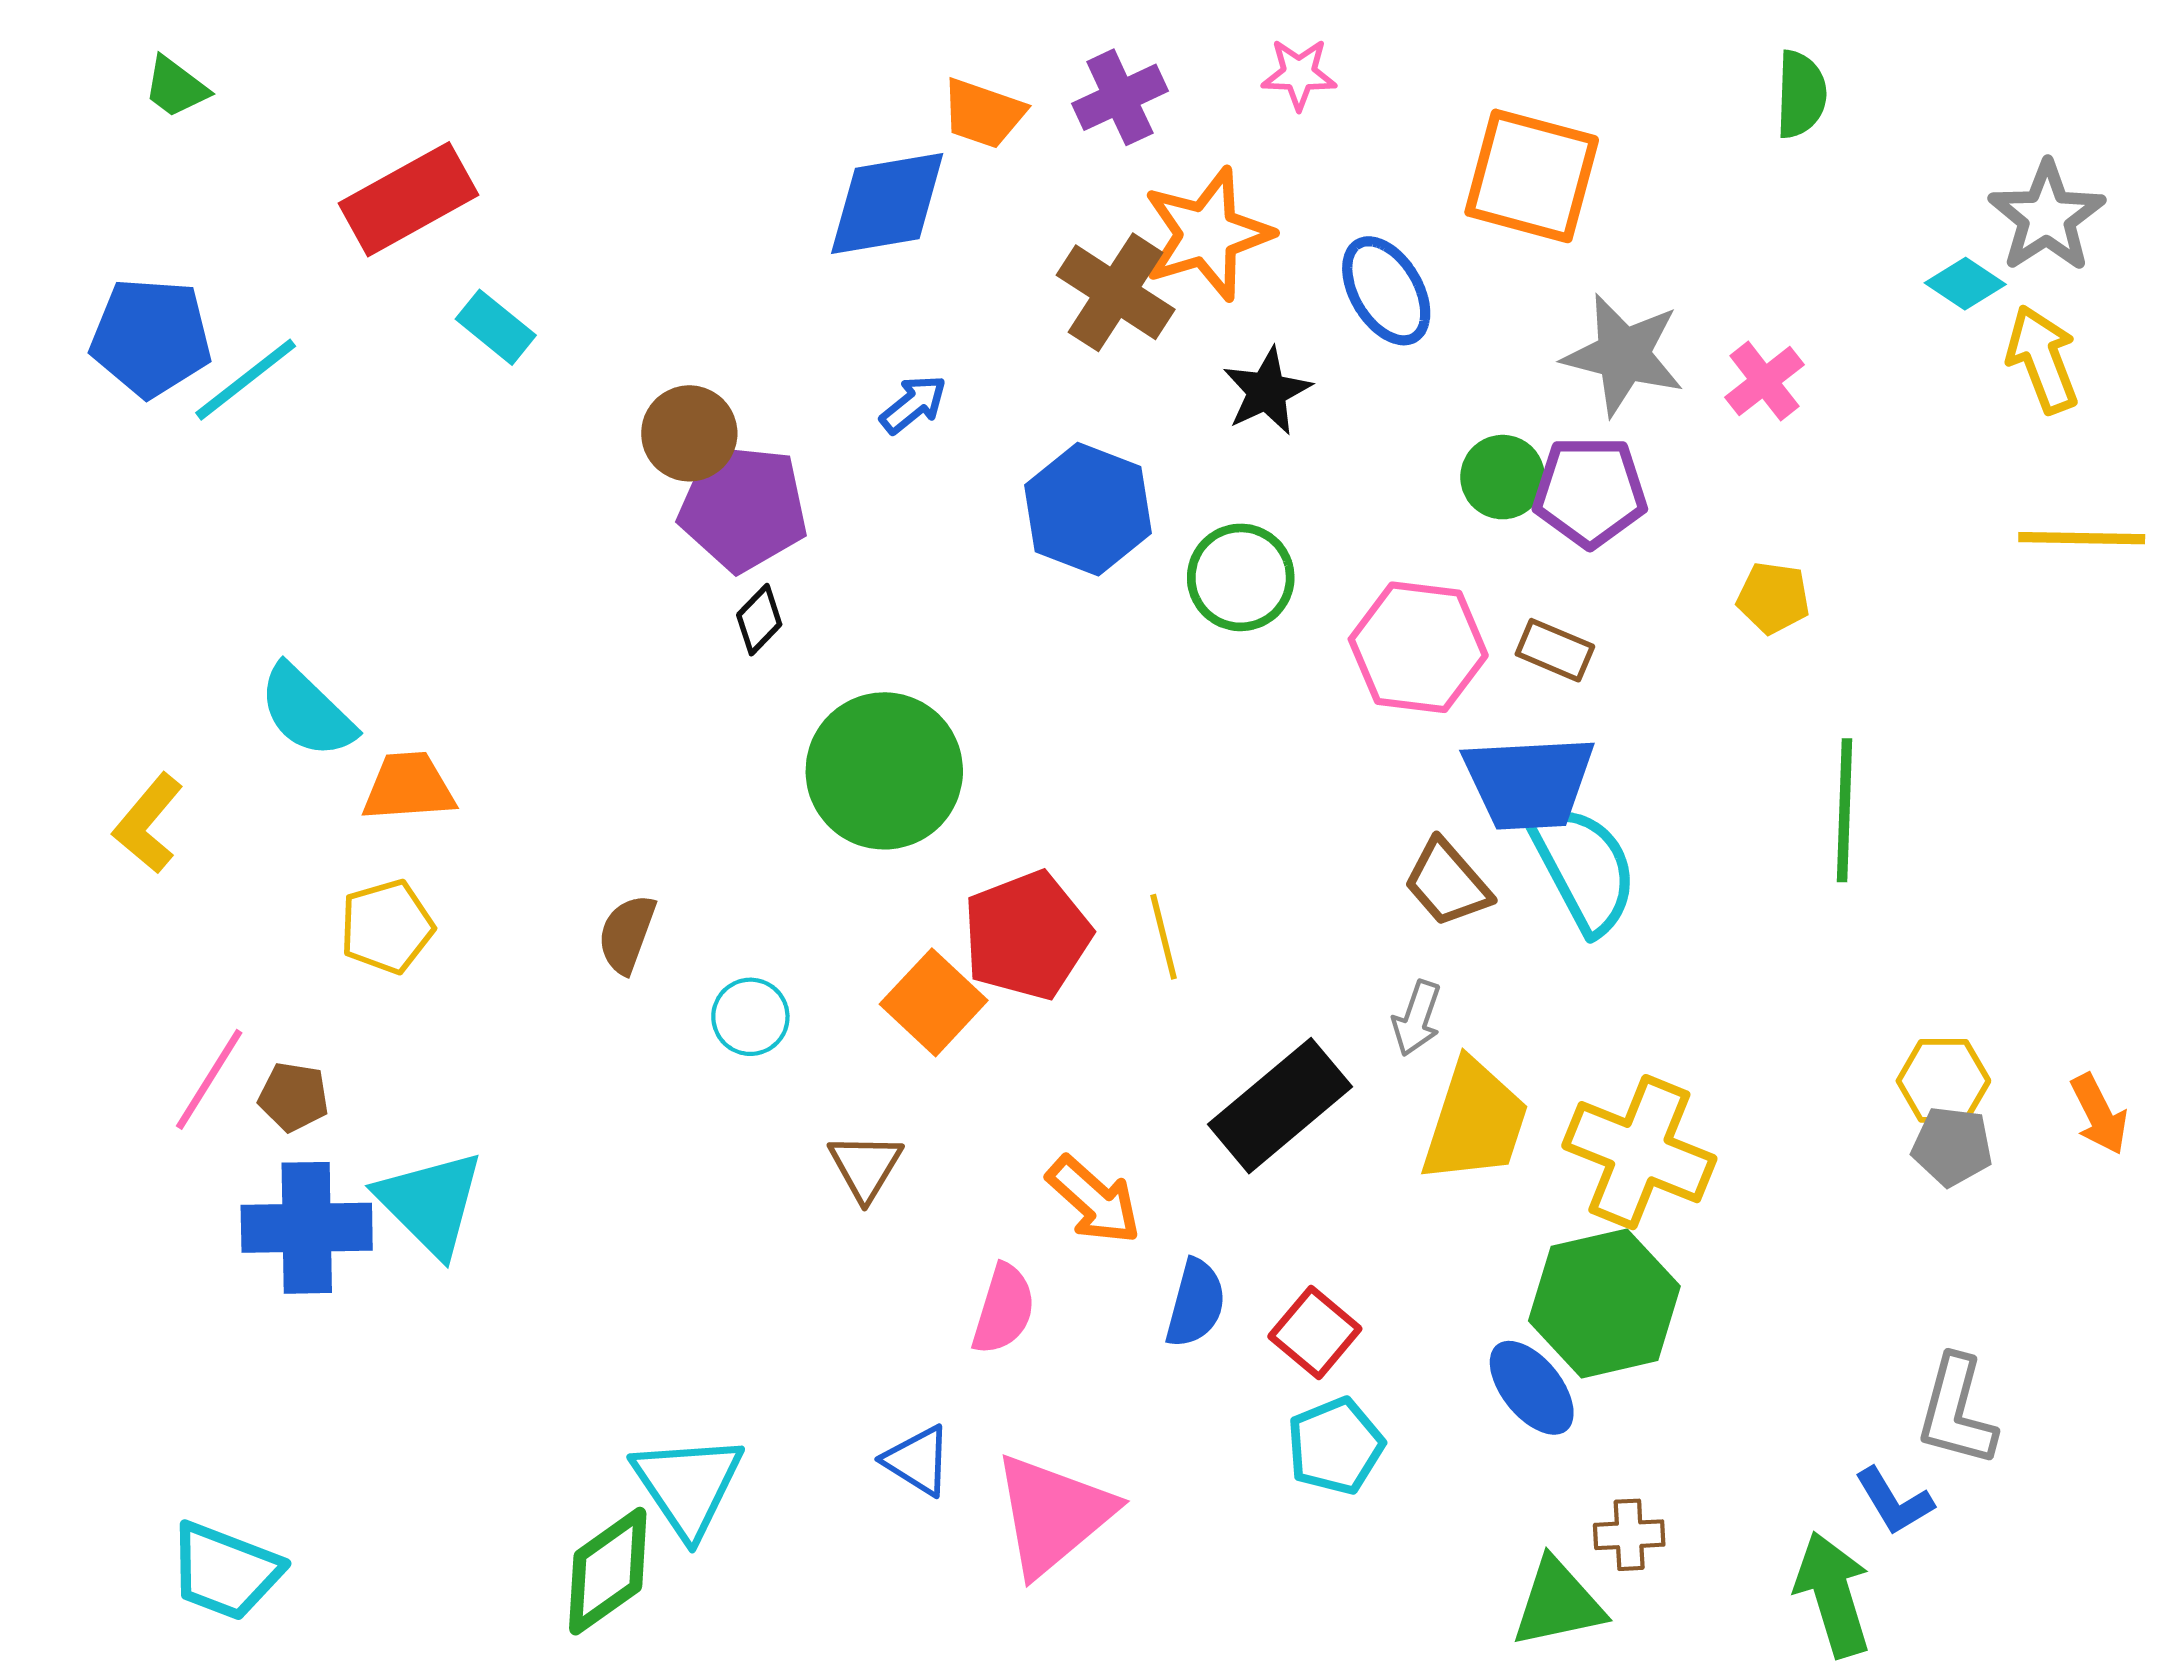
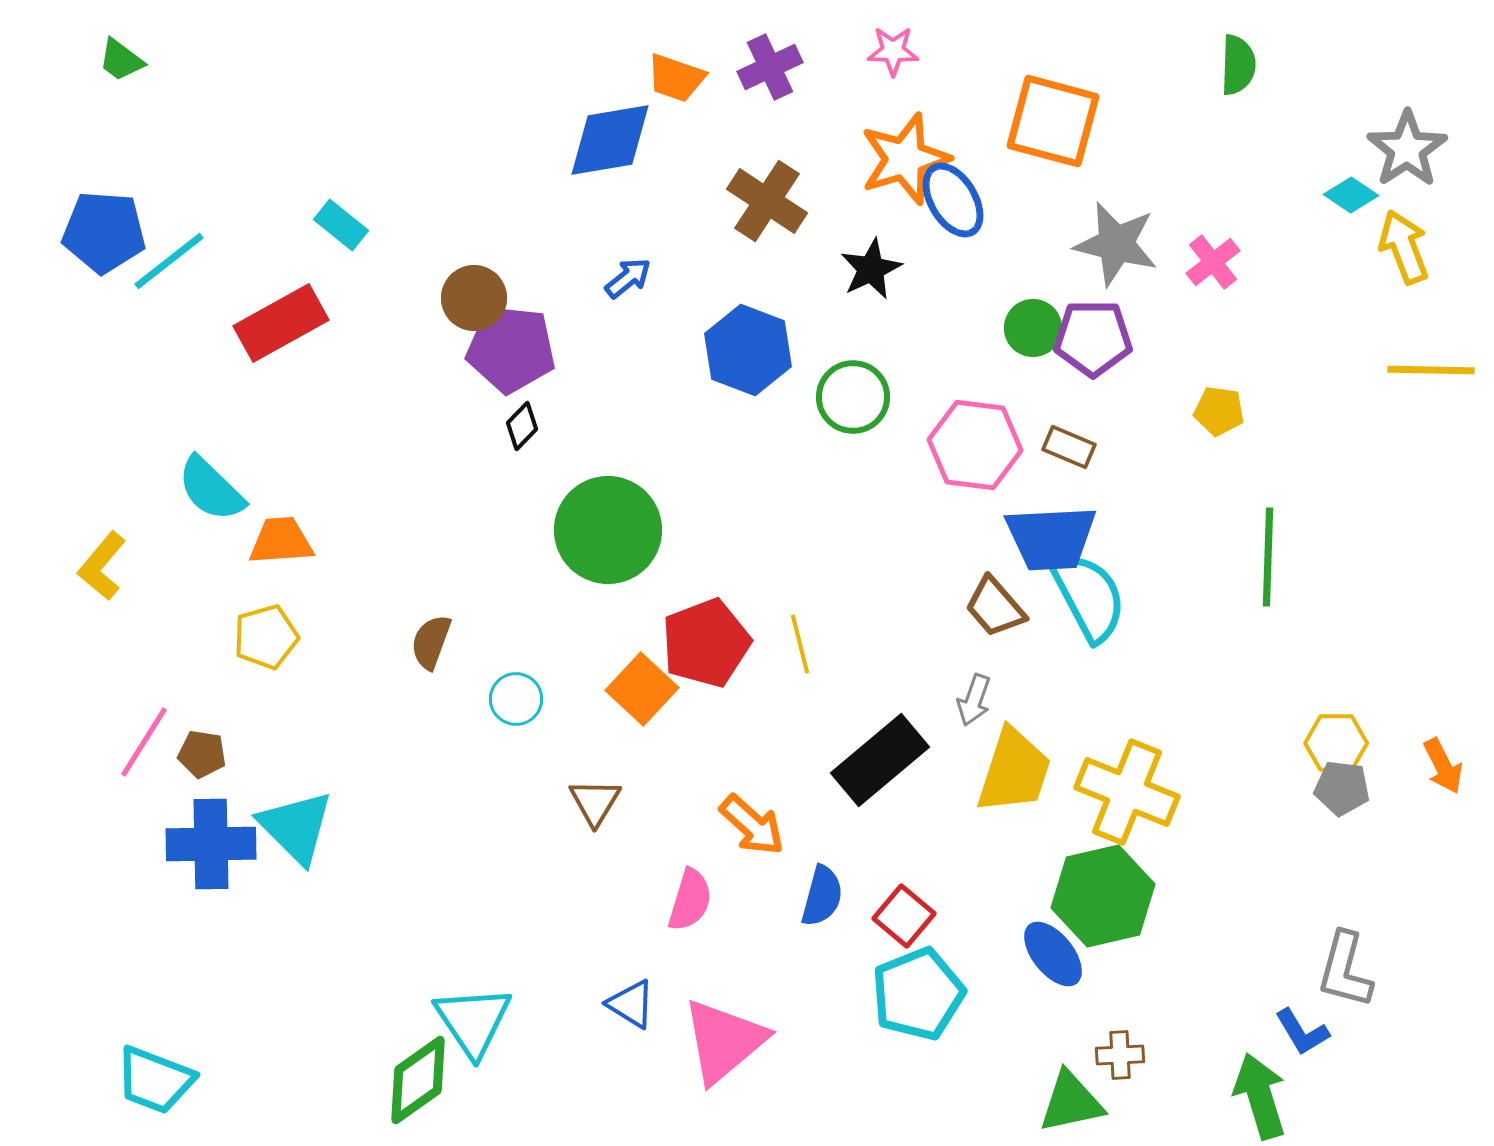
red rectangle: (409, 199) -> (281, 323), moved
orange star: (1207, 234) -> (905, 159), moved
cyan pentagon: (1335, 1446) -> (918, 994), size x1.4

